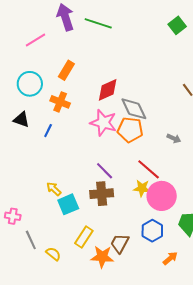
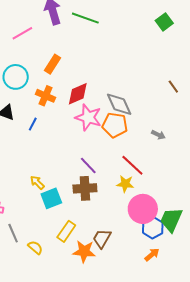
red diamond: (108, 90) -> (78, 94), moved
pink circle: (162, 196) -> (143, 209), moved
blue hexagon: (152, 231) -> (153, 228), moved

